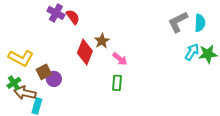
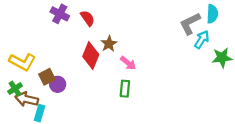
red semicircle: (73, 17) -> (88, 18), moved
cyan semicircle: (200, 23) -> (212, 14), moved
cyan arrow: (192, 52) -> (202, 39), moved

